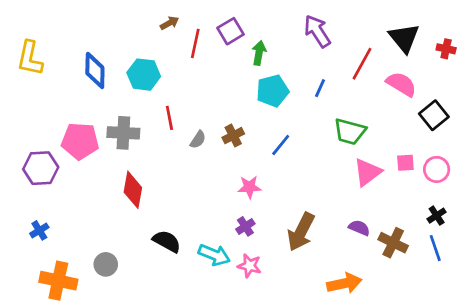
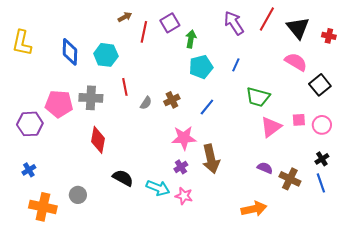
red line: (362, 64) -> (267, 19), moved
pink star: (249, 187) -> (184, 138), size x1.4
brown arrow: (301, 232) -> (211, 159), moved, turned -40

